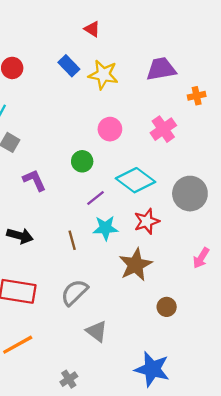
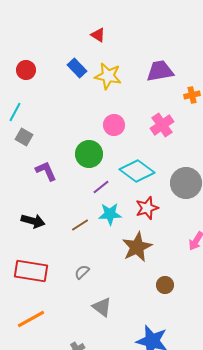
green circle: (82, 161) -> (89, 154), size x1.4
brown line: (72, 240) -> (80, 225), turned 72
gray semicircle: (74, 292) -> (82, 272), size x0.6

